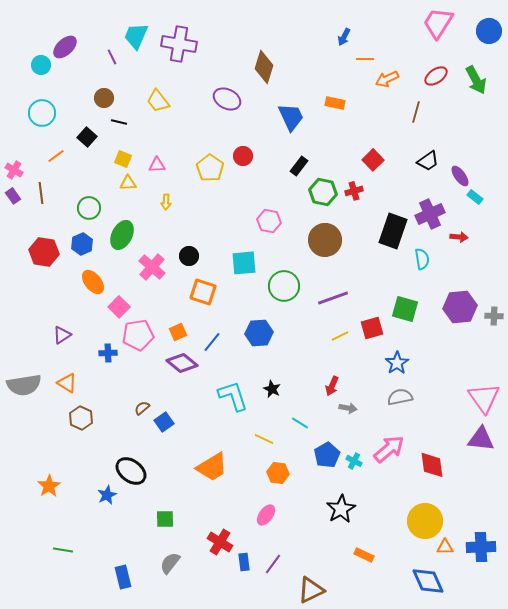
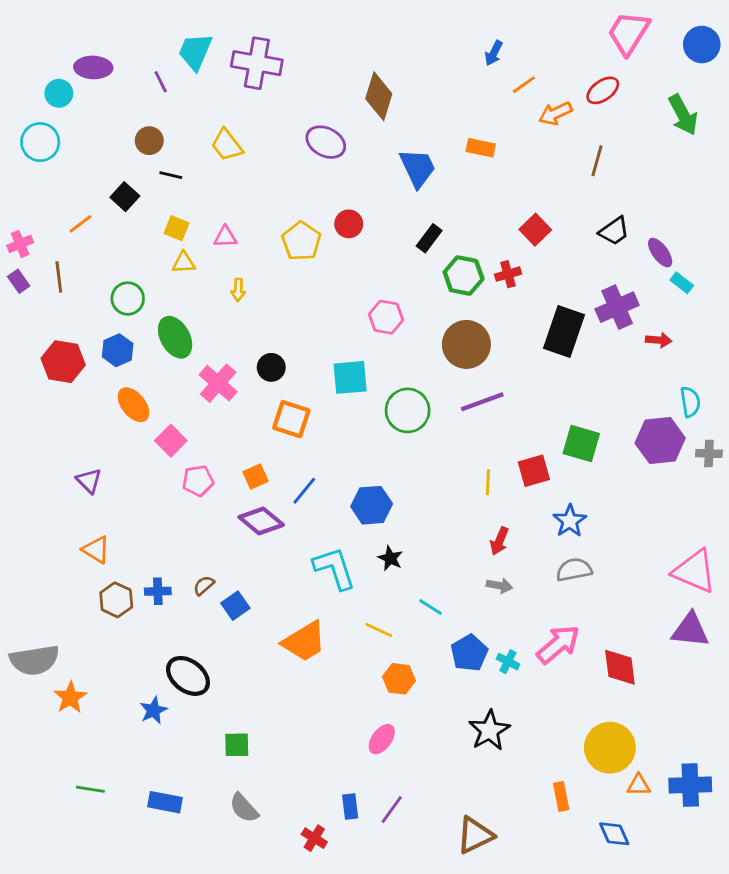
purple ellipse: (65, 47) -> (93, 67), turned 45
orange line: (365, 59) -> (524, 85), turned -36
red ellipse: (436, 76) -> (603, 90), moved
cyan circle: (42, 113) -> (40, 142), moved
pink cross: (14, 170) -> (20, 244), turned 36
green ellipse: (122, 235) -> (175, 337), turned -56
cyan semicircle: (422, 259) -> (690, 402), moved
purple line: (333, 298) -> (482, 402), moved
blue hexagon: (259, 333) -> (372, 505), moved
purple triangle: (62, 335) -> (89, 481), turned -42
pink pentagon: (138, 335) -> (198, 481), size x0.7
yellow line: (340, 336) -> (488, 482), turned -60
blue cross: (108, 353) -> (158, 591), moved
gray semicircle: (24, 385) -> (34, 660), moved
red arrow: (332, 386) -> (499, 541), moved
pink triangle: (484, 398) -> (695, 571), turned -32
orange trapezoid: (212, 467) -> (304, 641), moved
red cross: (220, 542) -> (314, 838), moved, size x0.7
orange rectangle: (364, 555) -> (561, 796), moved, turned 54
gray semicircle: (170, 563) -> (244, 808), turned -80
blue rectangle: (123, 577) -> (165, 802), moved, turned -65
blue diamond: (428, 581) -> (614, 834), size x0.7
brown triangle: (311, 590) -> (475, 835), moved

